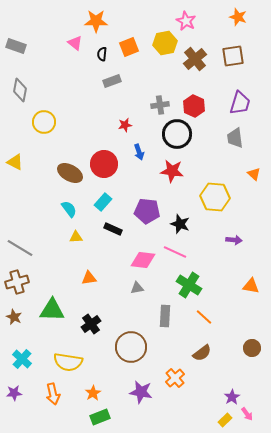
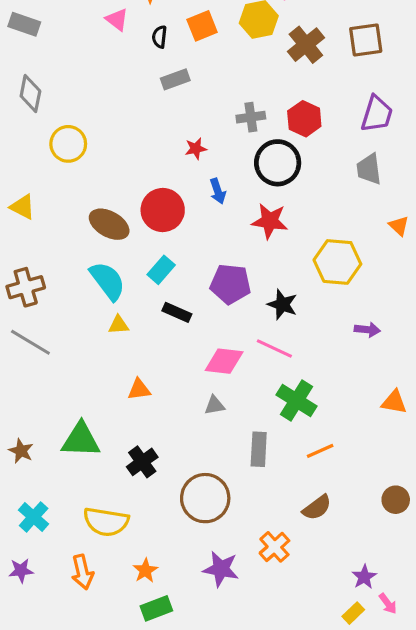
cyan semicircle: (69, 209) -> (108, 281), size x1.5
brown cross: (17, 282) -> (26, 287), moved
orange line: (204, 317) -> (320, 451), turned -66

